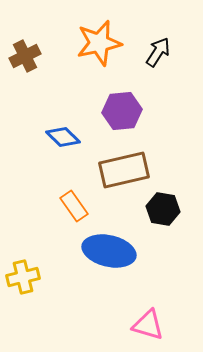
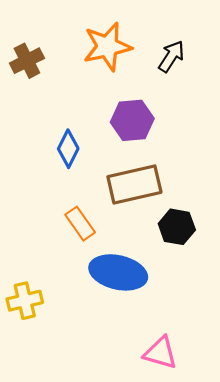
blue diamond: (63, 137) -> (68, 149), turned 72

